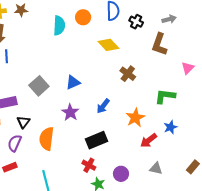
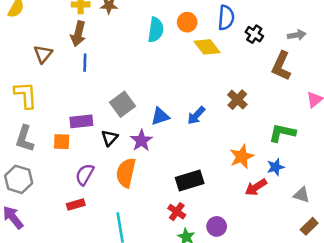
yellow diamond: (108, 45) -> (207, 47), moved
blue triangle: (73, 82) -> (160, 116), moved
blue arrow: (103, 106) -> (196, 115), moved
purple star: (70, 112) -> (141, 141), moved
black triangle: (23, 122) -> (110, 138), moved
blue star: (170, 127) -> (276, 167), moved
gray triangle: (156, 168) -> (302, 195), moved

